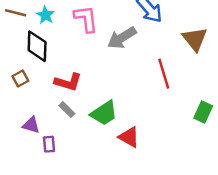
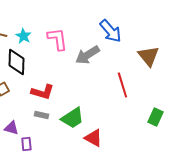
gray rectangle: (67, 110) -> (41, 115), turned -32

